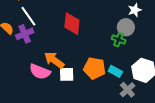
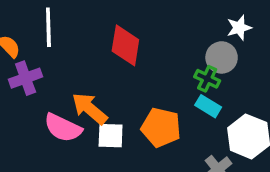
white line: (28, 16) -> (48, 27), turned 30
purple cross: (25, 34) -> (26, 78), moved
cyan rectangle: (115, 71) -> (208, 106), moved

